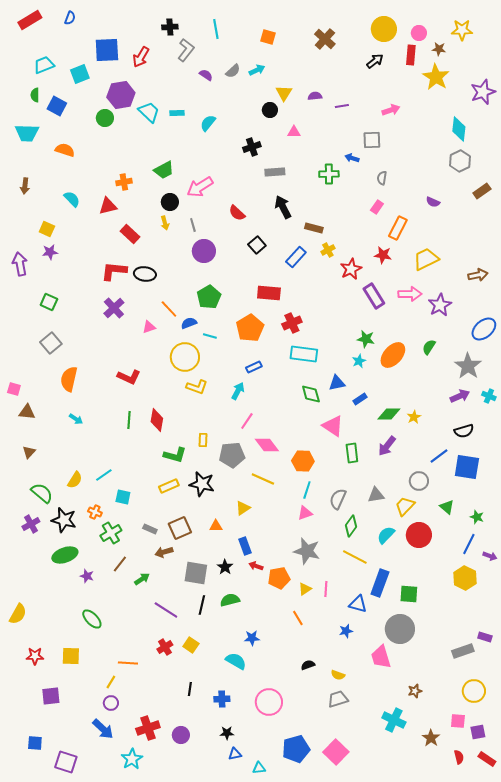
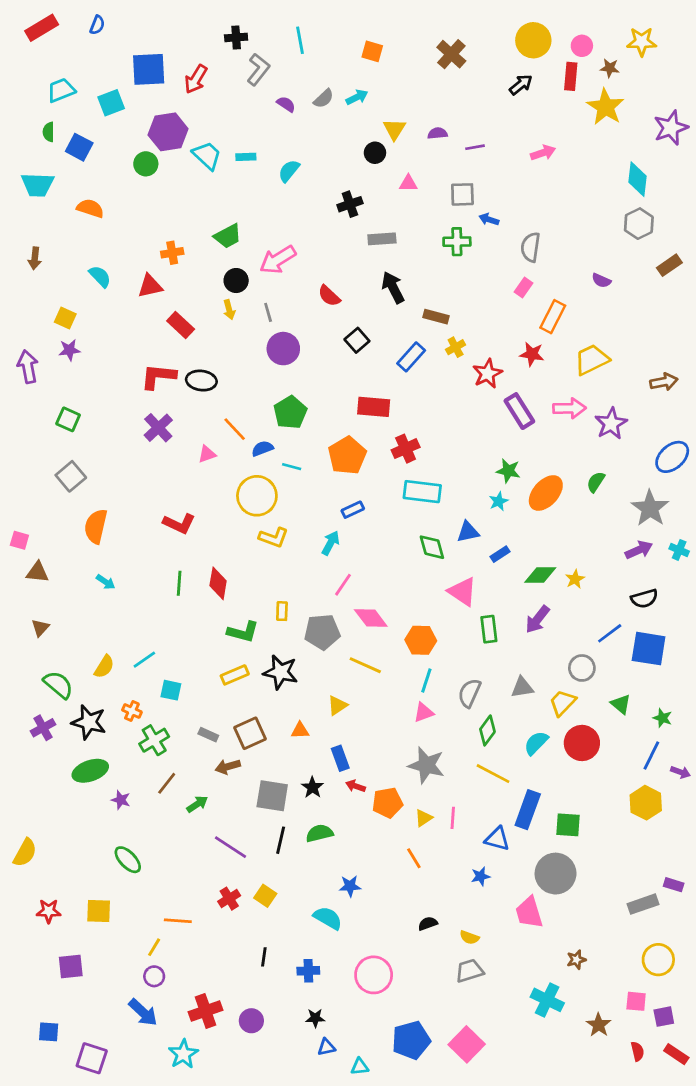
gray square: (372, 140) -> (462, 194), moved
gray semicircle: (382, 178) -> (531, 247), size x1.5

